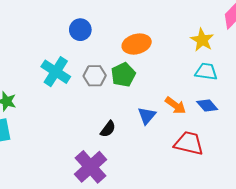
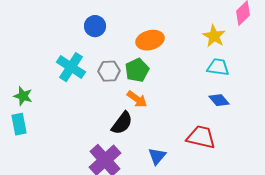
orange arrow: (175, 105) -> (137, 99), moved
blue triangle: (147, 116) -> (157, 156), moved
black semicircle: (108, 129) -> (122, 123), size x1.4

